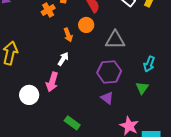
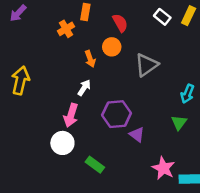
gray triangle: (115, 40) -> (147, 65), turned -35
purple hexagon: (109, 72) -> (117, 114), moved
white circle: (29, 95) -> (62, 143), moved

